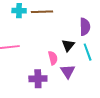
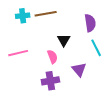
black triangle: (68, 45) -> (64, 40), moved
pink semicircle: (53, 58) -> (52, 57), moved

